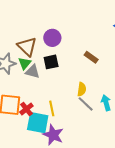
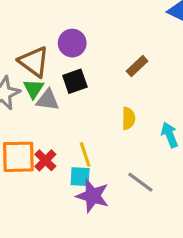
brown rectangle: (91, 57) -> (137, 66), turned -72
gray line: (86, 104) -> (140, 182), moved
cyan square: (38, 123) -> (80, 177), moved, size x0.6

